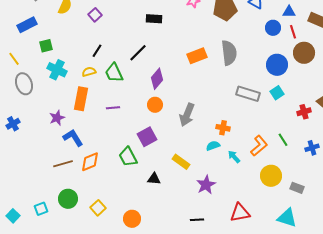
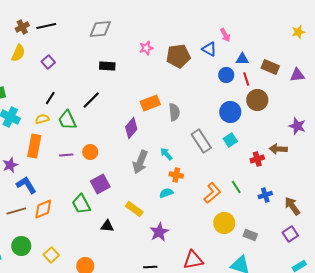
gray semicircle: (229, 53) -> (174, 112), moved, size x0.7
purple diamond: (157, 79) -> (131, 128), moved
gray rectangle: (248, 94) -> (201, 141), turned 40
orange circle: (155, 105) -> (90, 152), moved
cyan arrow: (234, 157) -> (166, 154), moved

